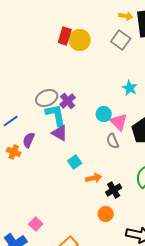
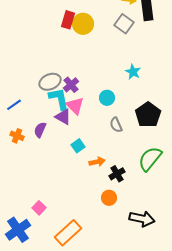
pink triangle: (119, 122) -> (75, 106), moved
purple semicircle: (29, 140) -> (40, 130), moved

